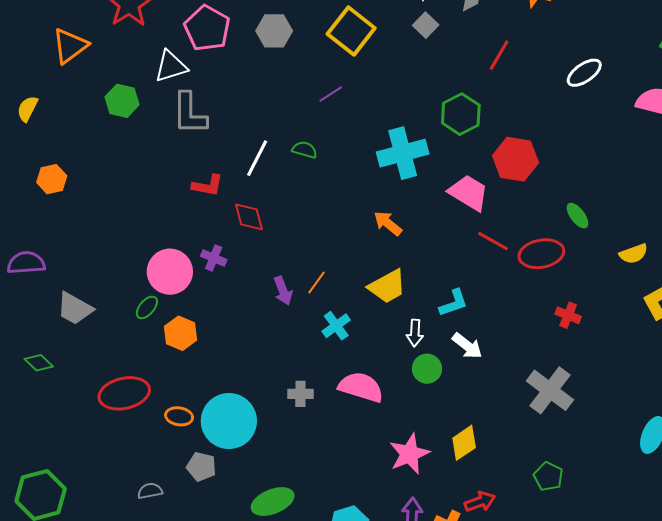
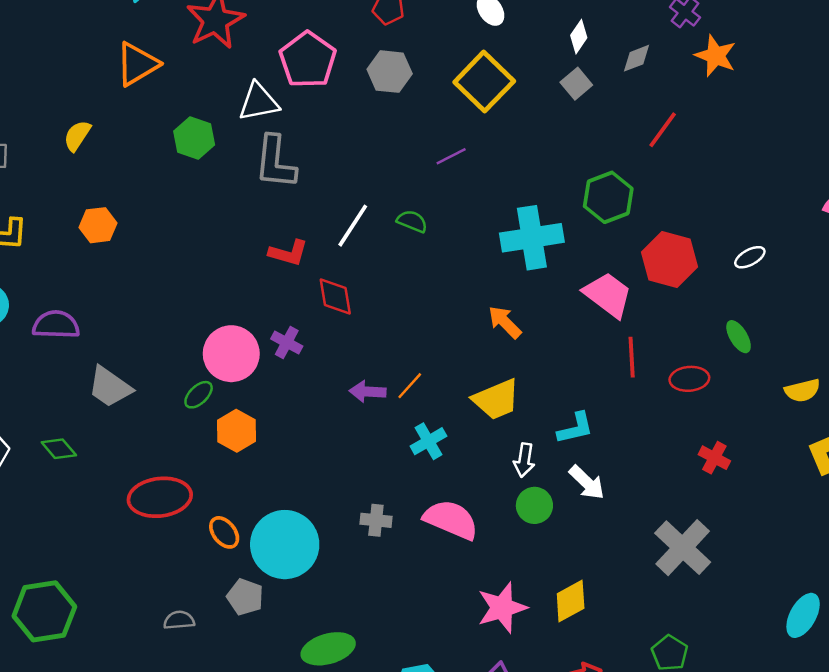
white ellipse: (584, 73) -> (750, 257), moved, size x0.7
red line: (493, 241) -> (632, 357), turned 52
red ellipse: (541, 254) -> (689, 379), size x0.7
purple arrow: (283, 291) -> (368, 392), turned 108
orange ellipse: (179, 416) -> (224, 532), turned 36

